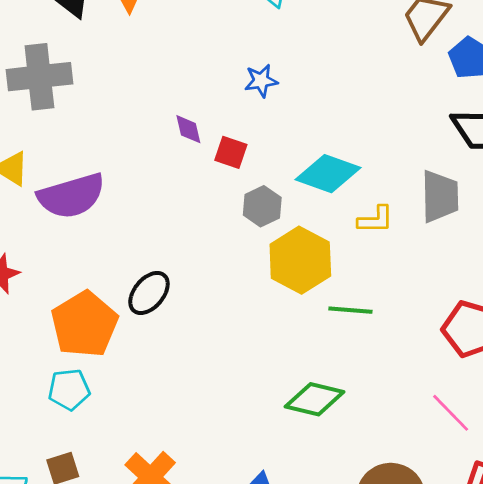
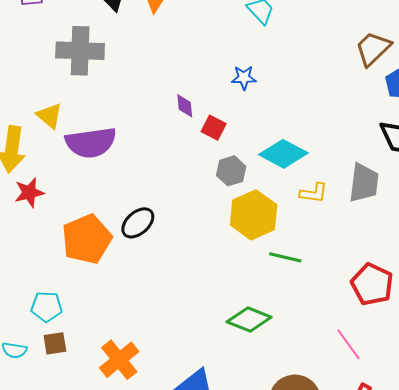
cyan pentagon: (69, 389) -> (47, 307), moved

